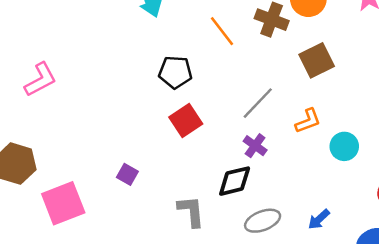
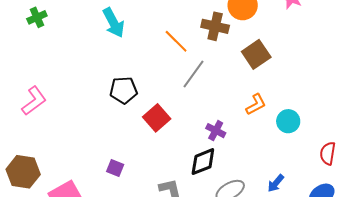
black pentagon: (175, 72) -> (124, 90), moved
gray line: (258, 103) -> (194, 74), moved

